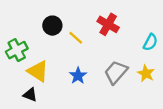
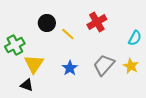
red cross: (108, 24) -> (97, 22), turned 30
yellow triangle: (38, 71) -> (34, 64), turned 30

